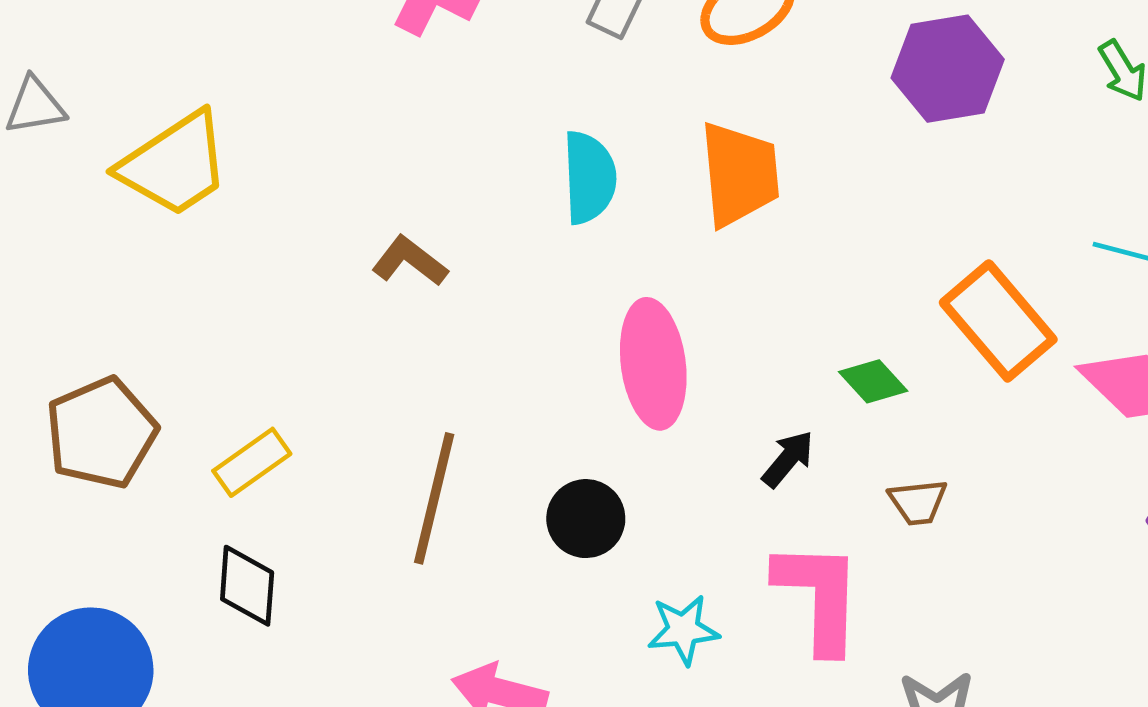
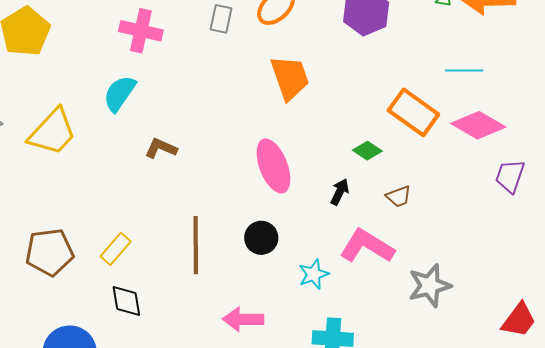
cyan semicircle: (589, 177) -> (120, 93), moved, turned -129
brown pentagon: (101, 433) -> (50, 252), turned 30
pink L-shape: (819, 596) -> (367, 246), turned -46

